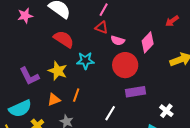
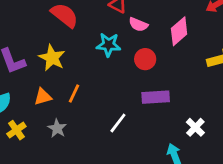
cyan star: (85, 61) -> (108, 45), moved
red circle: (125, 65) -> (145, 59), size x0.6

